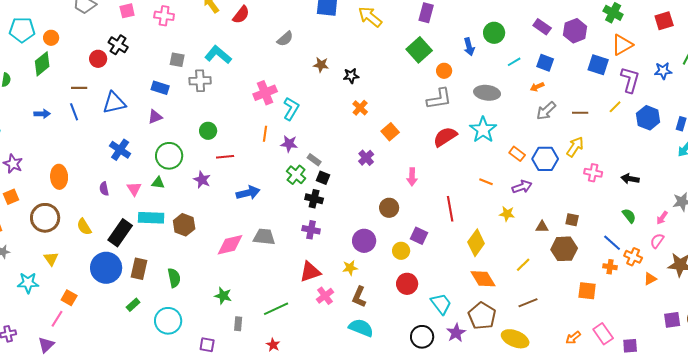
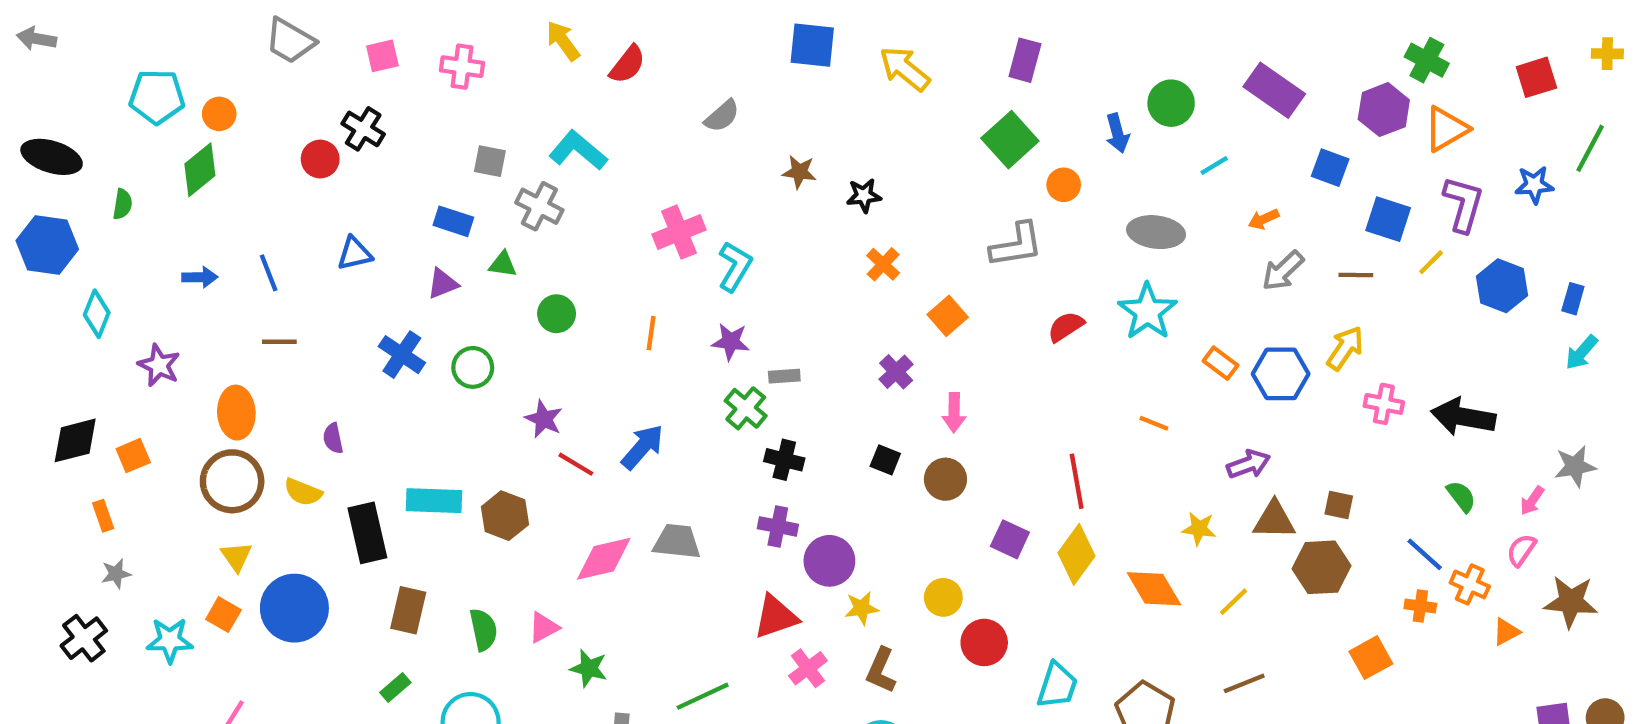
purple rectangle: (542, 27) -> (1274, 90), size x1.5
purple hexagon: (575, 31) -> (1384, 110), moved
blue square: (545, 63) -> (1330, 168), moved
blue square: (598, 65) -> (1388, 219), moved
gray cross: (200, 81) -> (539, 206), turned 30
brown line: (79, 88) -> (279, 342), moved
gray L-shape: (439, 99) -> (1016, 245), moved
blue triangle: (114, 103) -> (355, 254), size x0.7
orange line: (265, 134) -> (651, 333), moved
red semicircle: (445, 137) -> (1066, 327), size x0.7
blue cross: (120, 150) -> (402, 355), moved
green circle: (169, 156) -> (473, 367), size x0.7
red line: (225, 157) -> (576, 464), moved, turned 36
gray rectangle: (314, 160) -> (784, 376), turned -40
purple star: (13, 164) -> (159, 365), moved
pink arrow: (412, 177) -> (954, 413), moved
black square: (323, 178) -> (885, 460), moved
black arrow: (630, 179) -> (1463, 417), size x1.6
green triangle: (158, 183) -> (503, 264), moved
purple arrow: (522, 187) -> (1248, 464), moved
pink triangle: (134, 189) -> (544, 627), moved, turned 35
blue arrow: (248, 193) -> (642, 447), turned -35
yellow star: (507, 214) -> (1199, 529), moved
brown circle: (45, 218) -> (232, 481), moved
yellow semicircle: (84, 227) -> (303, 492), moved, turned -36
brown triangle: (542, 227) -> (1274, 520), size x1.5
black rectangle: (120, 233) -> (367, 533), turned -48
purple circle: (364, 241) -> (829, 561), moved
yellow diamond: (476, 243) -> (1077, 554), moved
yellow circle: (401, 251) -> (943, 597), moved
yellow triangle: (51, 259) -> (236, 557), moved
blue circle: (106, 268) -> (294, 608), moved
orange diamond: (483, 279) -> (1154, 589), moved
orange square: (587, 291) -> (1371, 658), turned -36
orange square: (69, 298) -> (223, 615), moved
cyan trapezoid: (441, 304) -> (1057, 685), turned 55

